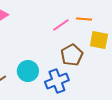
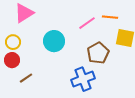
cyan circle: (28, 71) -> (54, 41), moved

